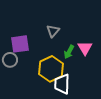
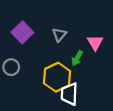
purple square: (20, 44) -> (22, 32), moved, turned -36
pink triangle: (85, 48) -> (95, 43), moved

